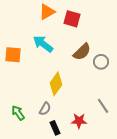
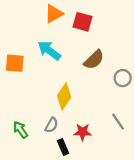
gray circle: (101, 62) -> (123, 78), moved
red star: (79, 121) -> (82, 132), moved

